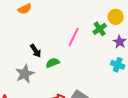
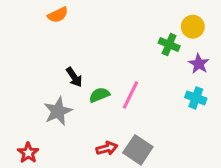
green cross: (100, 29) -> (169, 44), turned -32
pink line: (74, 37) -> (131, 95), moved

